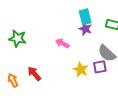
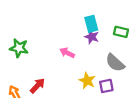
purple square: (100, 67) -> (106, 86), moved
red arrow: (34, 74) -> (37, 86), turned 84

